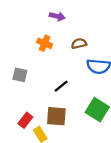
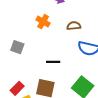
black line: (61, 86) -> (53, 62), turned 32

